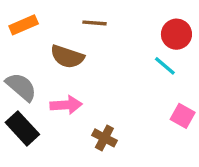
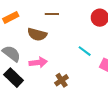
cyan line: (165, 66) -> (85, 51), moved
brown cross: (104, 138) -> (62, 80), turned 32

